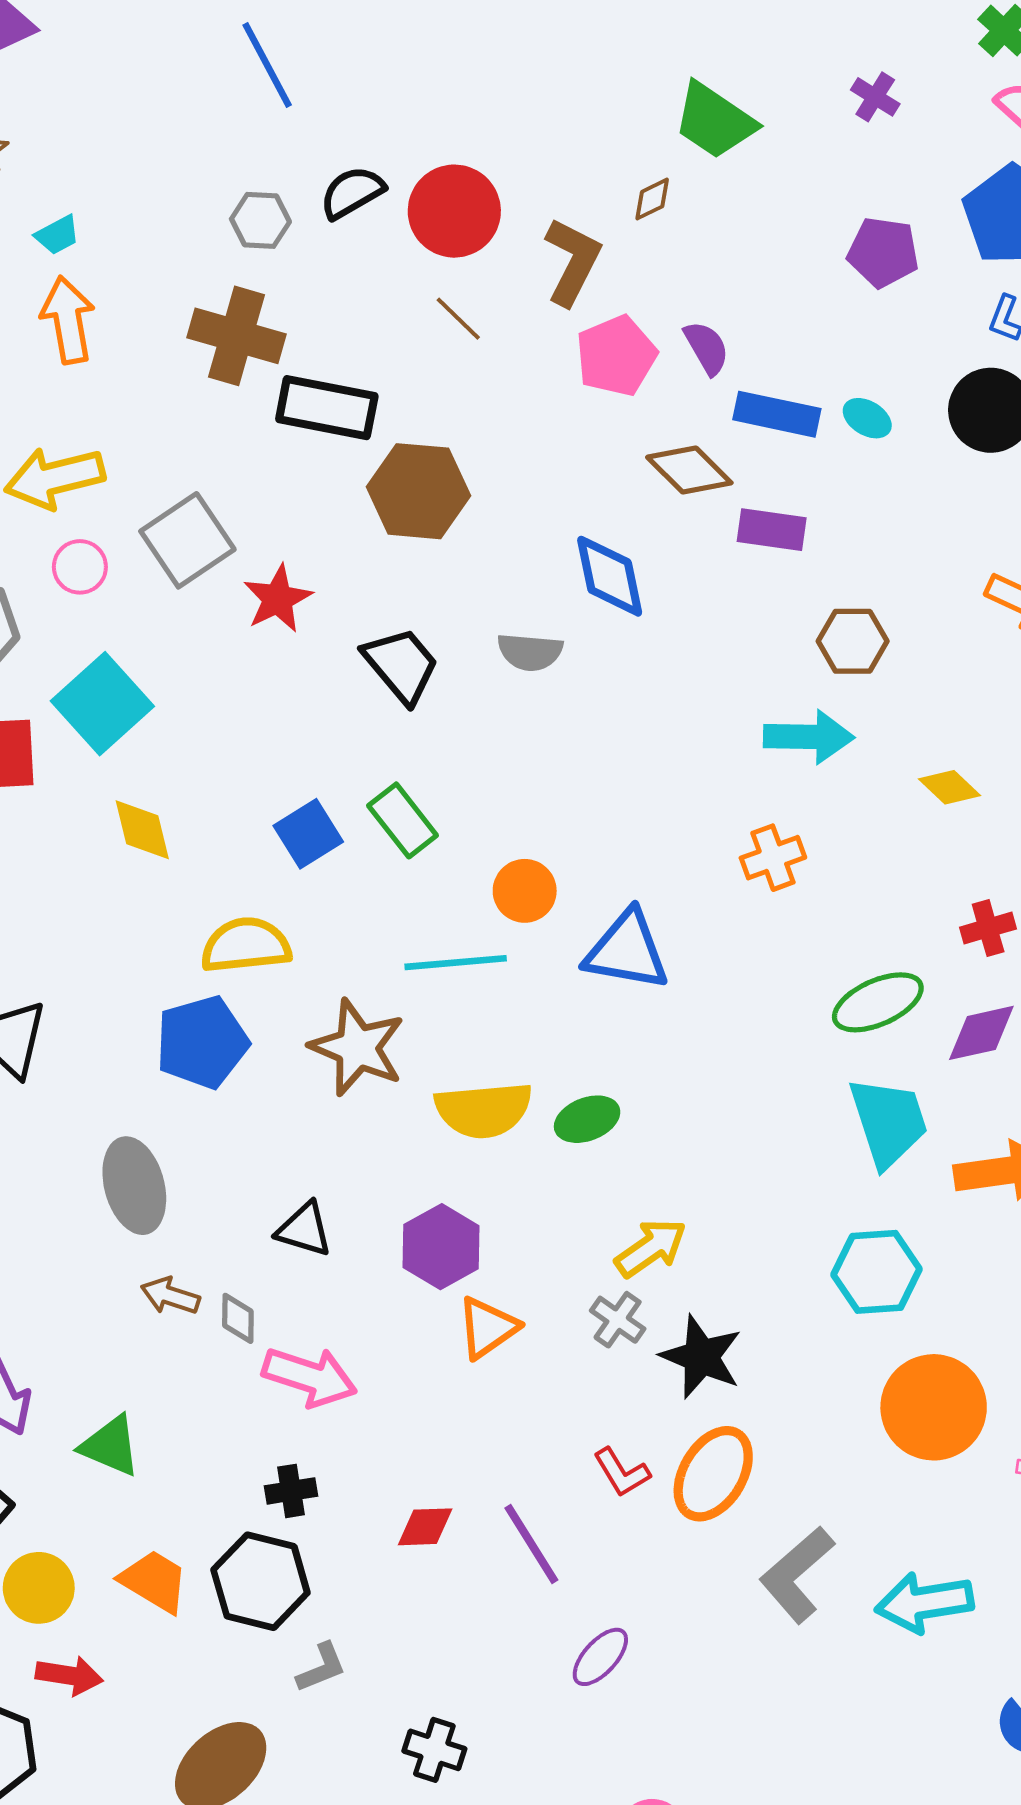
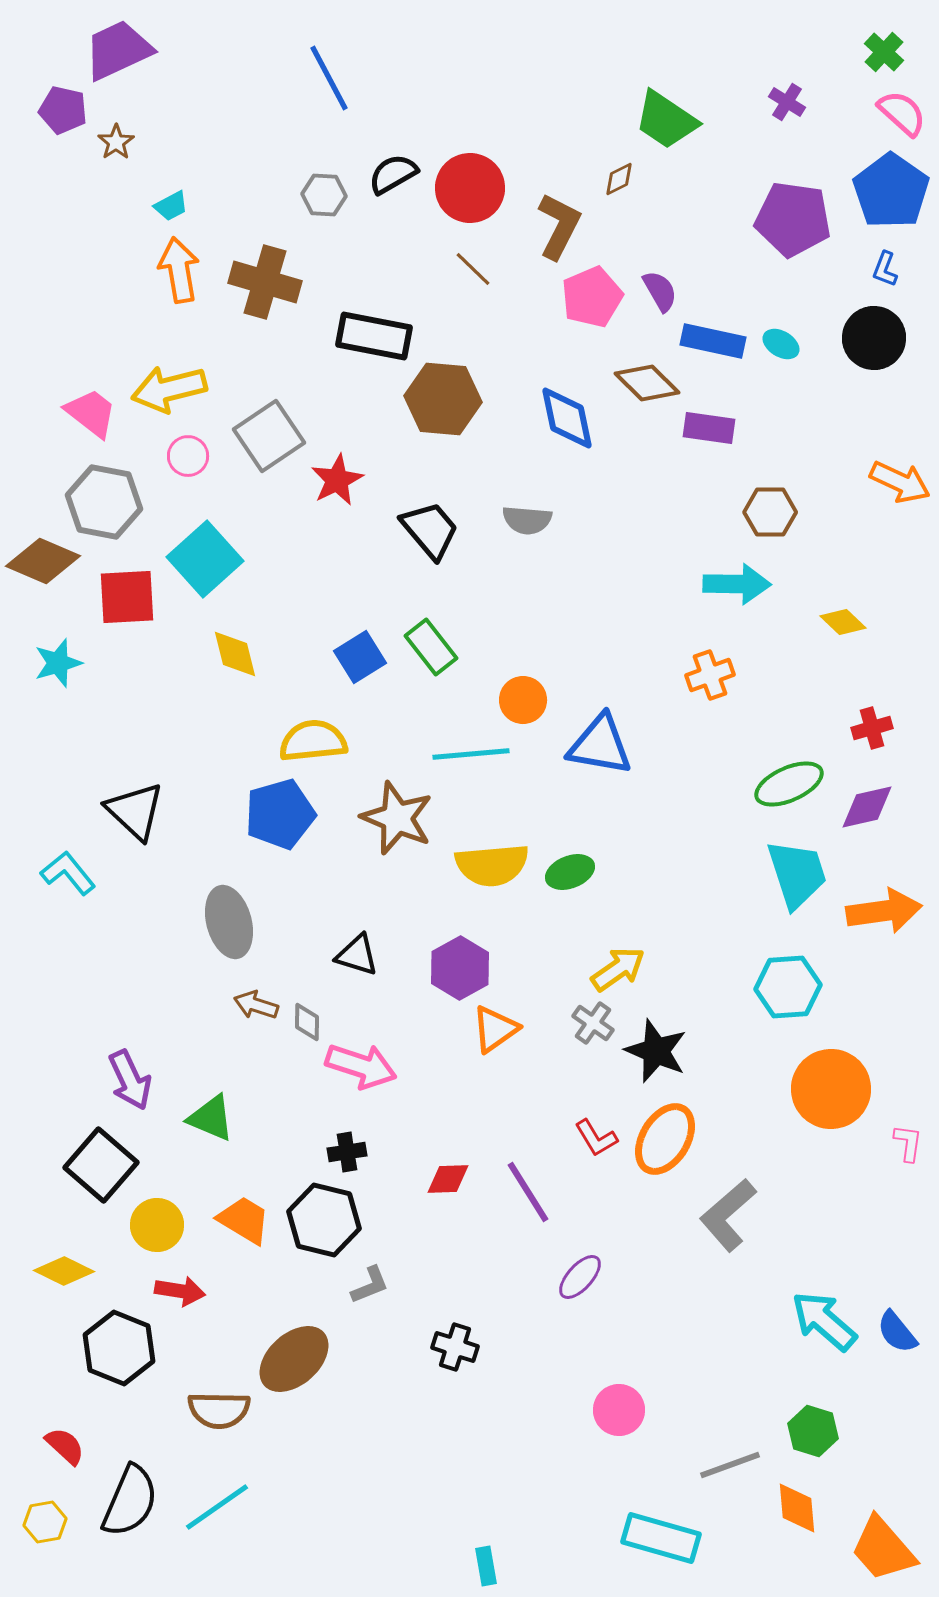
purple pentagon: (883, 252) -> (793, 219), size x1.4
brown cross: (237, 336) -> (265, 282), moved
blue diamond: (610, 576) -> (567, 418), moved
cyan arrow: (924, 1602) -> (824, 1321), moved, turned 50

